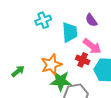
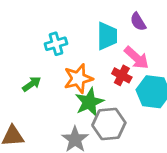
cyan cross: (43, 20) -> (56, 44), moved
green star: (61, 81) -> (89, 102), turned -30

